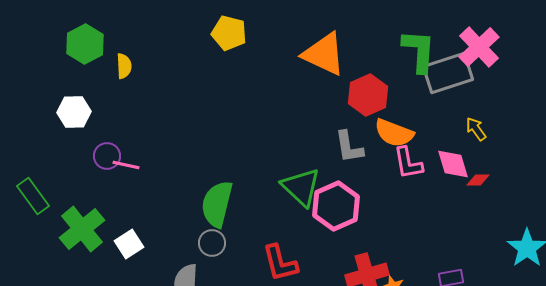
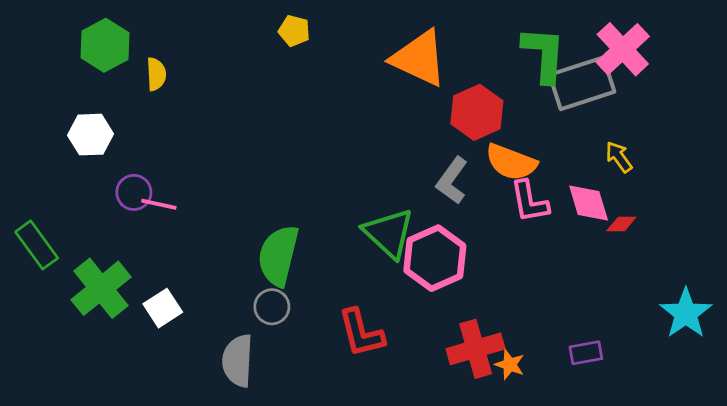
yellow pentagon: (229, 33) -> (294, 31), size x0.7
gray L-shape: (349, 147) -> (452, 181), turned 45

